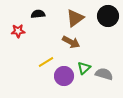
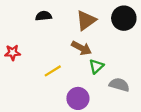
red star: (18, 31) -> (13, 53), moved
green triangle: (84, 68) -> (96, 66), moved
purple circle: (64, 76) -> (78, 98), moved

